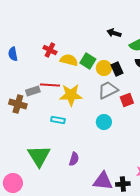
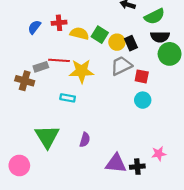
red cross: (50, 50) -> (59, 23), turned -32
blue semicircle: (13, 54) -> (34, 27), moved, turned 48
red square: (127, 100) -> (142, 76), turned 32
cyan circle: (104, 122) -> (143, 100), moved

